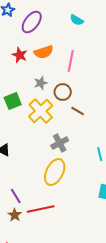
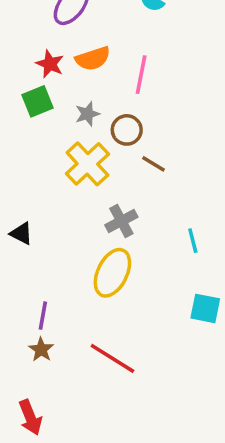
green square: (13, 101) -> (37, 101), moved
purple line: (16, 196) -> (43, 316), turned 42
red line: (41, 209) -> (112, 358), moved, turned 44

